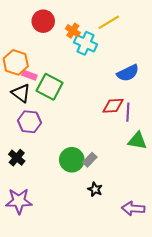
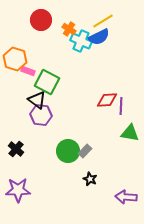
blue semicircle: (128, 73) -> (99, 37), moved
black triangle: (21, 93) -> (37, 100), moved
purple hexagon: (29, 122) -> (41, 115), moved

